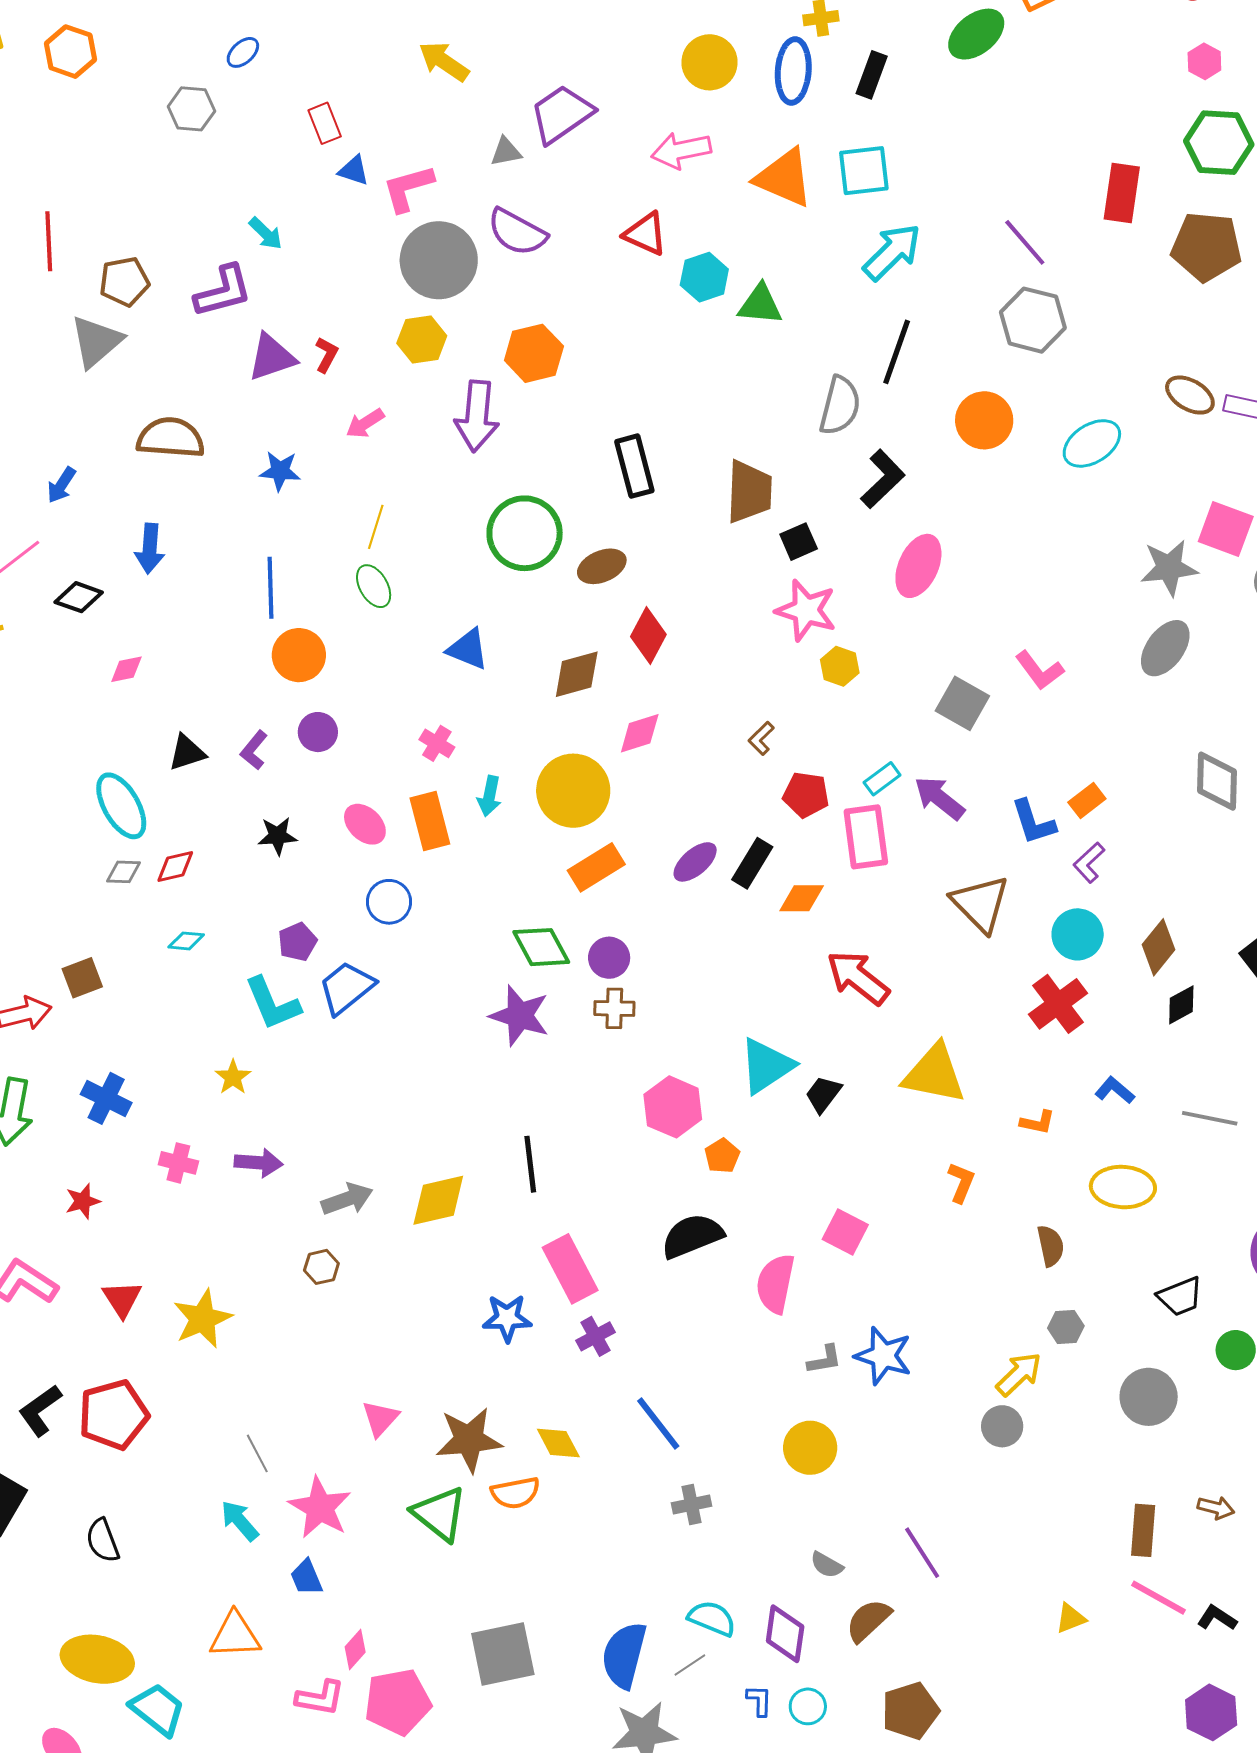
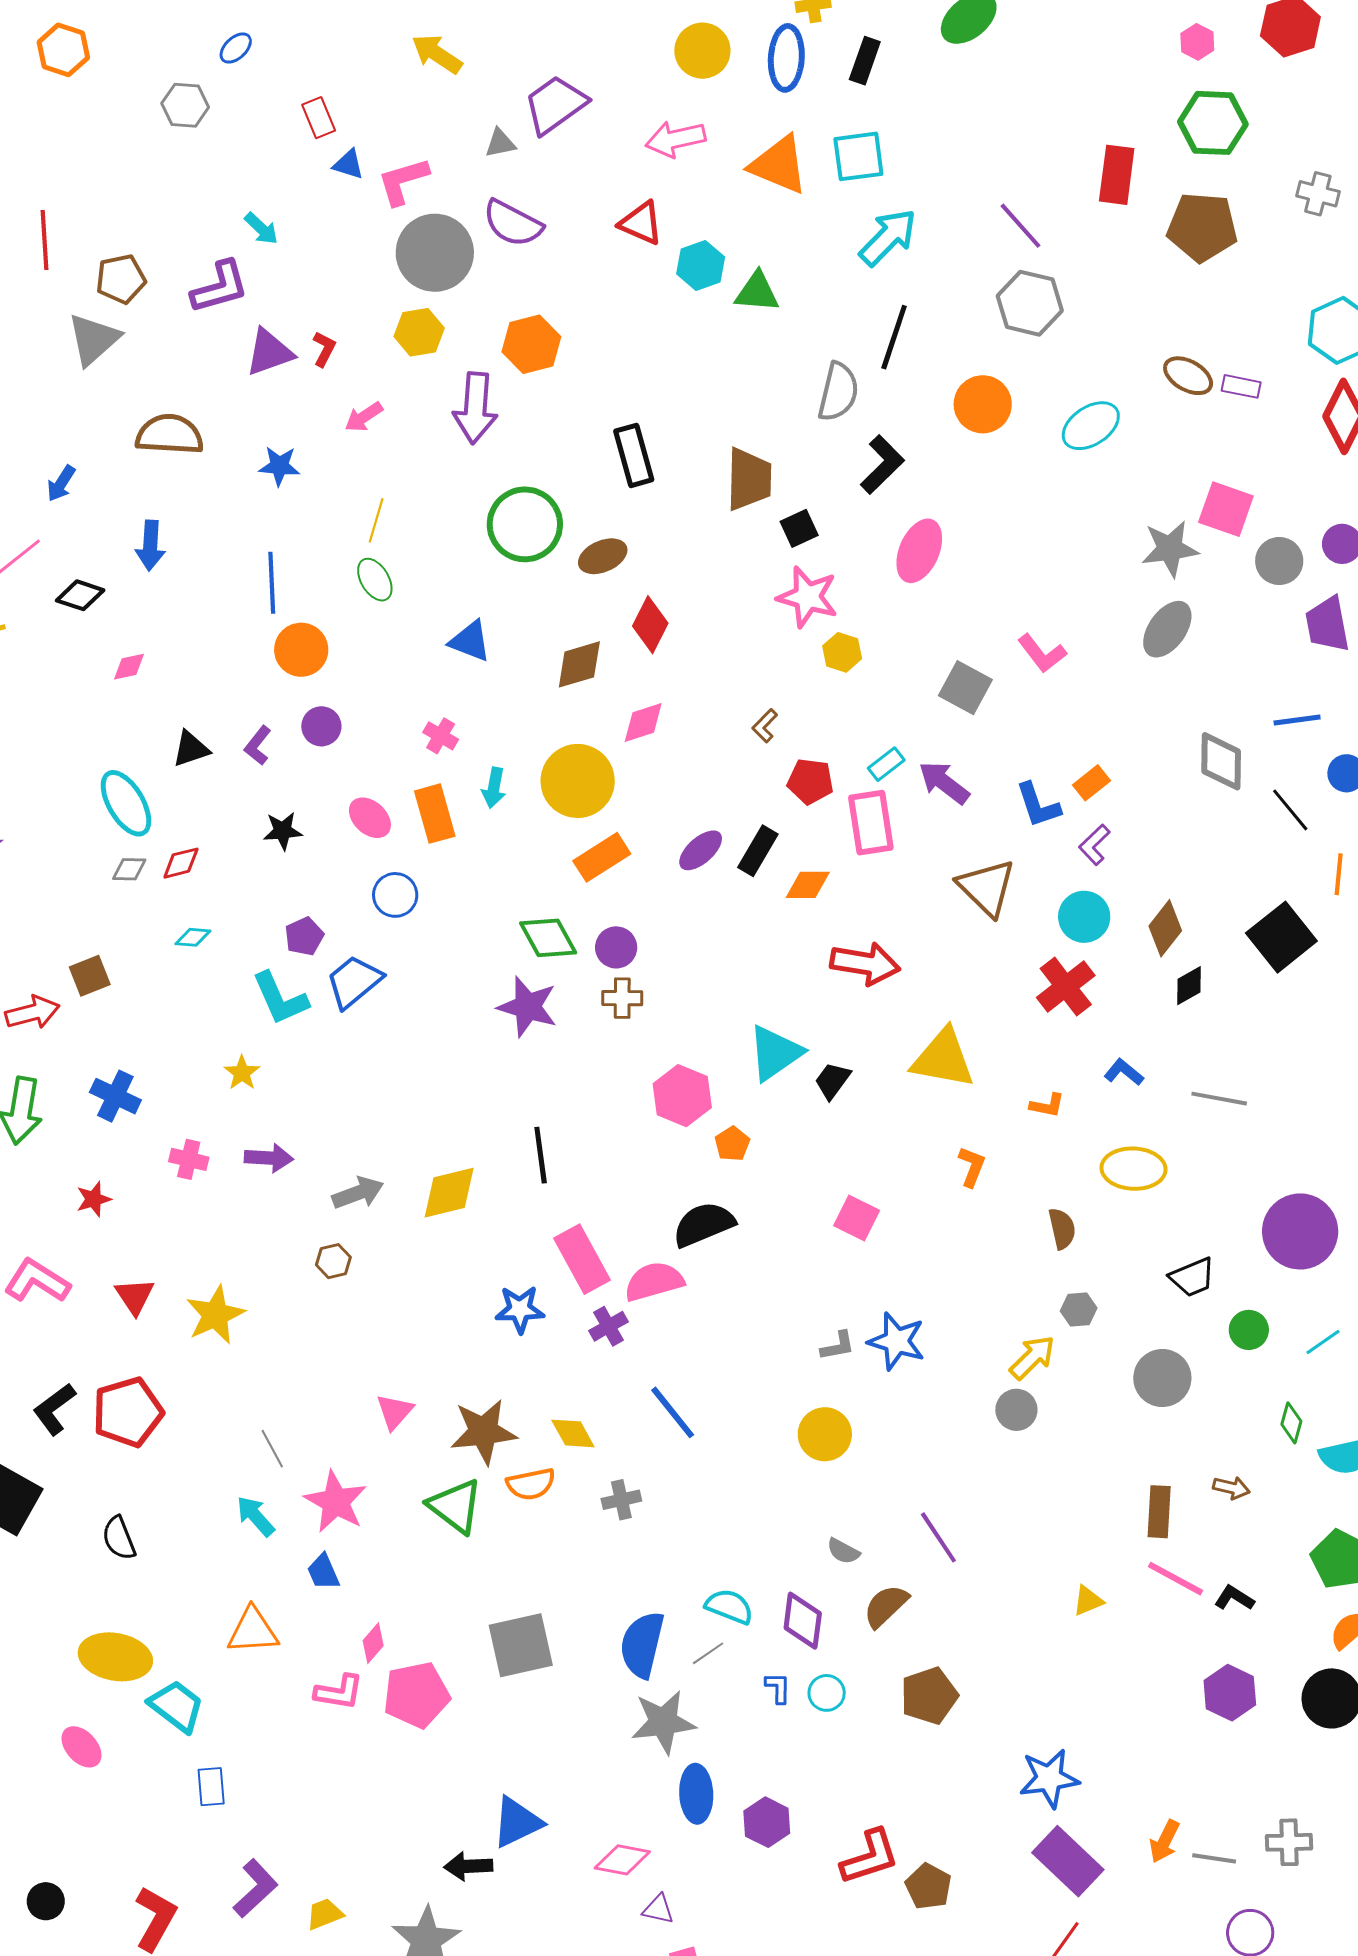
red arrow: (858, 978) -> (865, 964), turned 152
pink semicircle: (775, 1284) -> (654, 1281), moved, turned 64
gray cross: (692, 1505) -> (621, 1500), moved

